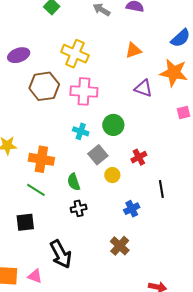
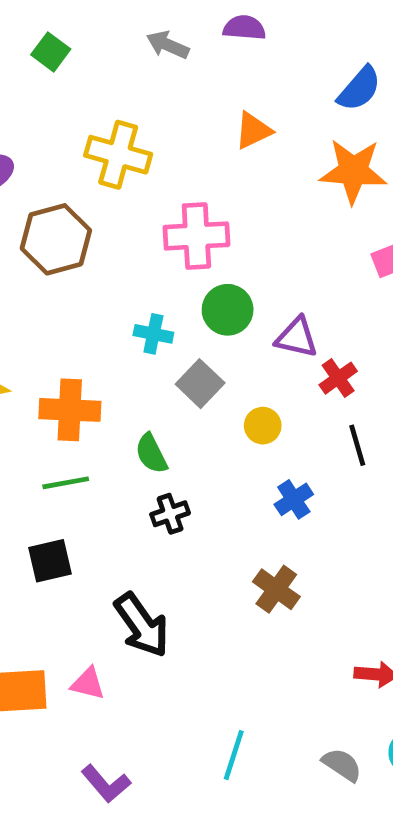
purple triangle: (143, 88) -> (297, 337), moved
pink cross: (84, 91) -> (196, 236), moved
red cross: (139, 157) -> (338, 378), moved
yellow circle: (112, 175) -> (263, 426), moved
green line: (36, 190) -> (66, 483), turned -36

